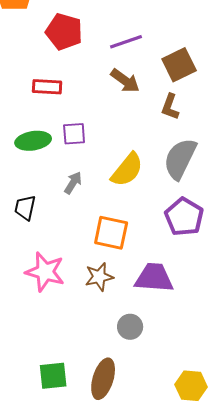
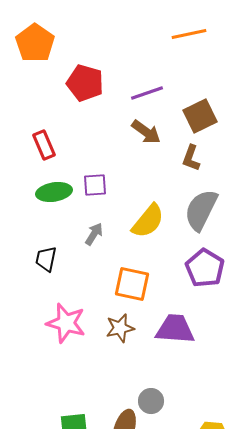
red rectangle: (47, 87) -> (44, 145), moved, turned 64
gray circle: (130, 327) -> (151, 401), moved

